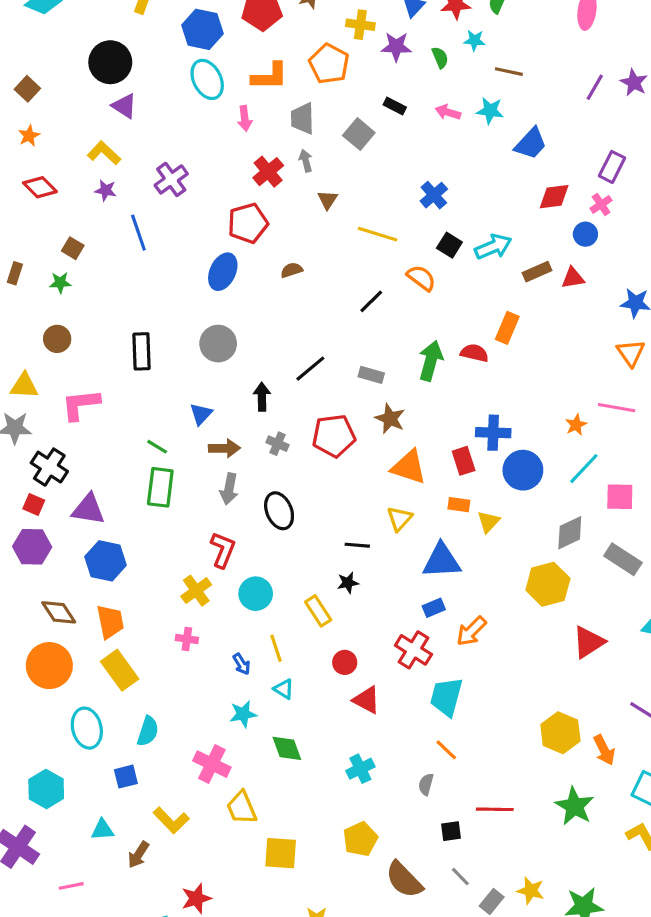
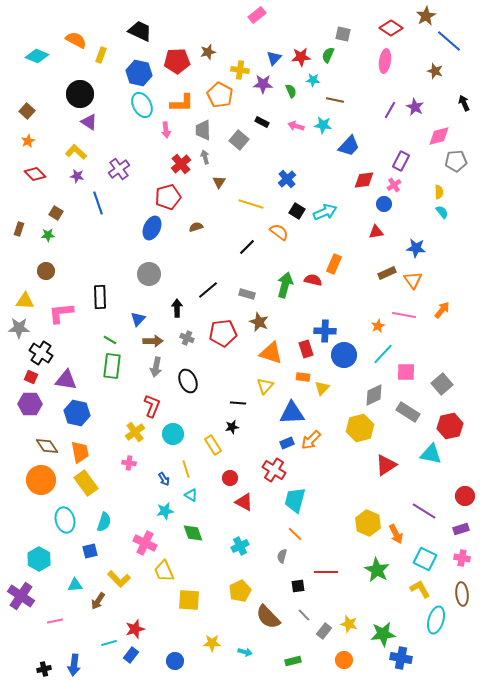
brown rectangle: (537, 272) -> (387, 273), moved
black rectangle: (142, 351) -> (100, 297), moved
orange arrow: (471, 631) -> (311, 440), moved

